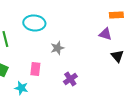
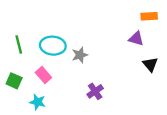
cyan ellipse: (34, 23) -> (53, 46), moved
pink rectangle: (35, 69) -> (43, 75), moved, turned -48

